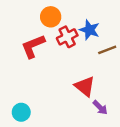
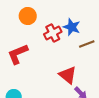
orange circle: (51, 17) -> (28, 16), moved
red L-shape: (33, 46) -> (18, 54), moved

